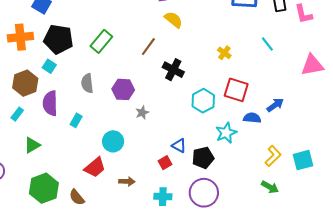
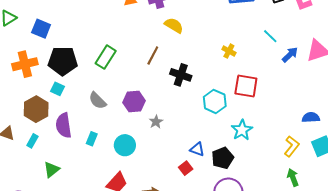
gray semicircle: (87, 83) -> (97, 101), turned -30
blue arrow: (275, 105) -> (290, 55), moved
blue semicircle: (252, 118) -> (311, 117), moved
cyan circle: (113, 141) -> (125, 145), moved
green arrow: (270, 187) -> (293, 177), turned -132

